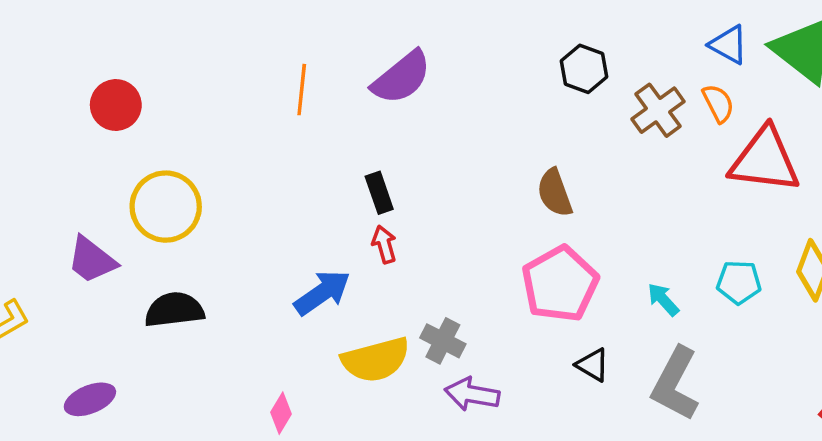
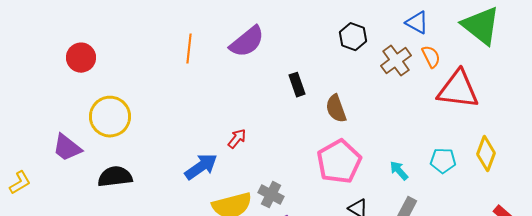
blue triangle: (729, 45) -> (417, 23), moved
black rectangle: (379, 193) -> (297, 85), moved
red arrow: (384, 244) -> (237, 139), turned 55

